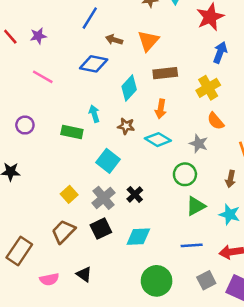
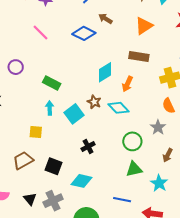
orange triangle: (148, 41) -> (144, 26), moved
cyan diamond: (129, 88) -> (105, 72), moved
cyan arrow: (94, 114) -> (50, 108), moved
brown star: (126, 126) -> (94, 102), moved
gray star: (199, 144) -> (158, 127), moved
yellow square: (69, 194) -> (36, 132), turned 32
gray cross: (104, 198) -> (53, 201), moved
black square: (101, 229) -> (53, 166), turned 30

